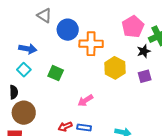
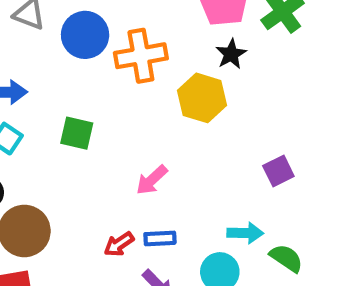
black star: (144, 51) -> (231, 54), moved
purple square: (145, 76) -> (278, 171), moved

